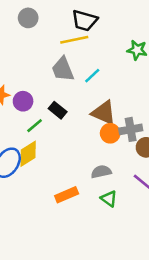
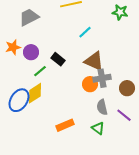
gray trapezoid: (63, 69) -> (29, 17), moved, turned 85
gray cross: (131, 129) -> (102, 78), moved
orange circle: (110, 133) -> (90, 84), moved
gray semicircle: (101, 172) -> (102, 107), moved, turned -91

